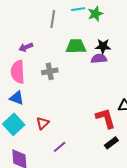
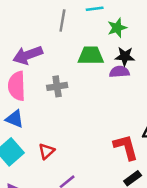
green star: (95, 14) -> (117, 28), moved
purple arrow: (26, 47) -> (28, 55), size x1.6

